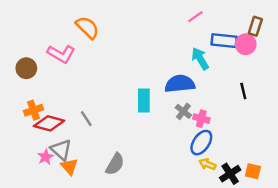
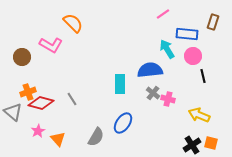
pink circle: (246, 44) -> (193, 56), moved
blue ellipse: (201, 143) -> (123, 123), moved
gray triangle: (61, 150) -> (13, 112), moved
yellow arrow: (207, 164) -> (199, 115), moved, size x1.5

